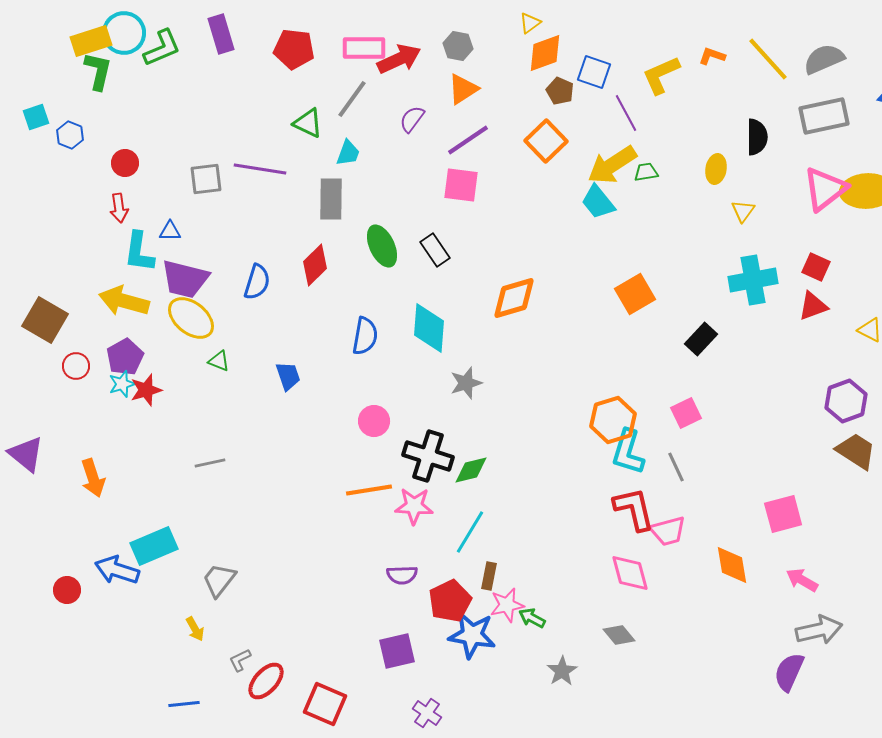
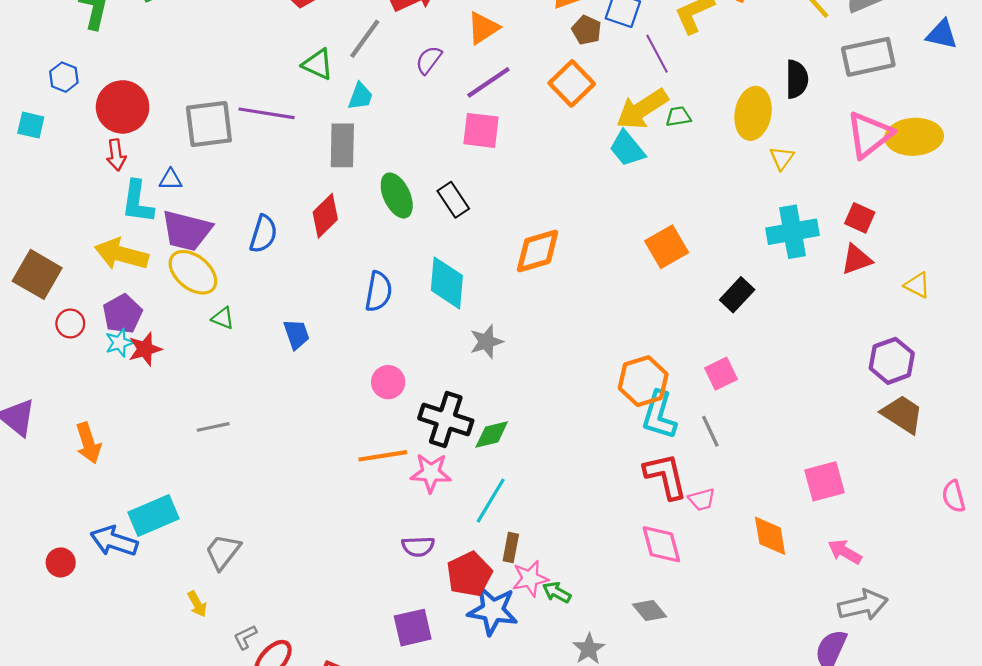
cyan square: (36, 117) -> (31, 125), moved, turned 32
red circle: (125, 163) -> (123, 107), size x1.8
yellow ellipse: (716, 169) -> (753, 113), size x1.6
gray square: (206, 179) -> (209, 124), size x1.4
pink trapezoid: (668, 531) -> (702, 500), size x0.7

